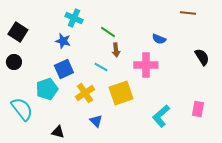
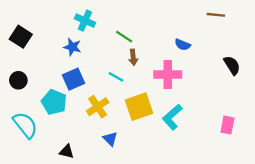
black circle: (14, 62) -> (18, 80), moved
cyan pentagon: (47, 89) -> (54, 102), turned -30
cyan L-shape: (161, 116) -> (172, 117), moved

